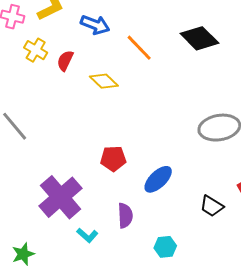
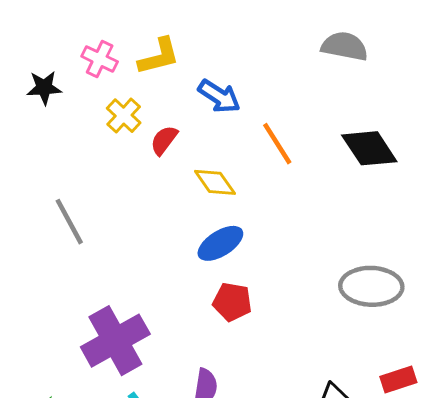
red pentagon: (113, 159) -> (232, 302), moved
blue ellipse: (158, 179) -> (220, 243), moved

